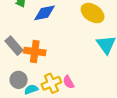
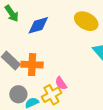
pink semicircle: (68, 82) -> (61, 83), moved

